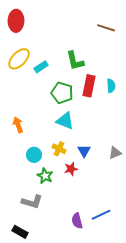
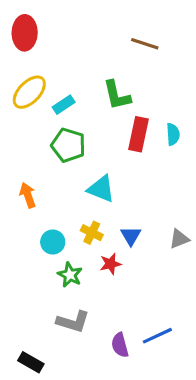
brown line: (106, 28) -> (145, 44), moved
green pentagon: (62, 93) -> (68, 145), moved
gray L-shape: (32, 202) -> (73, 322), moved

